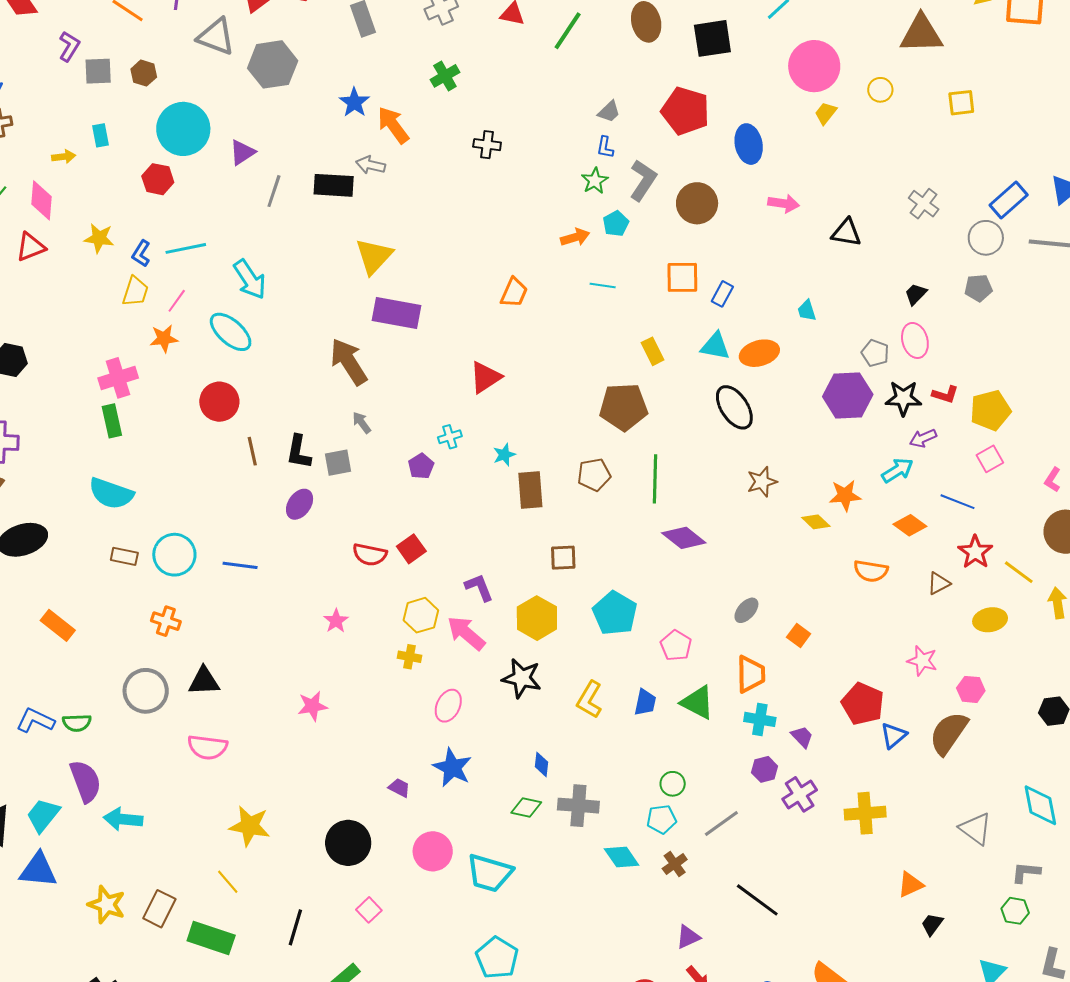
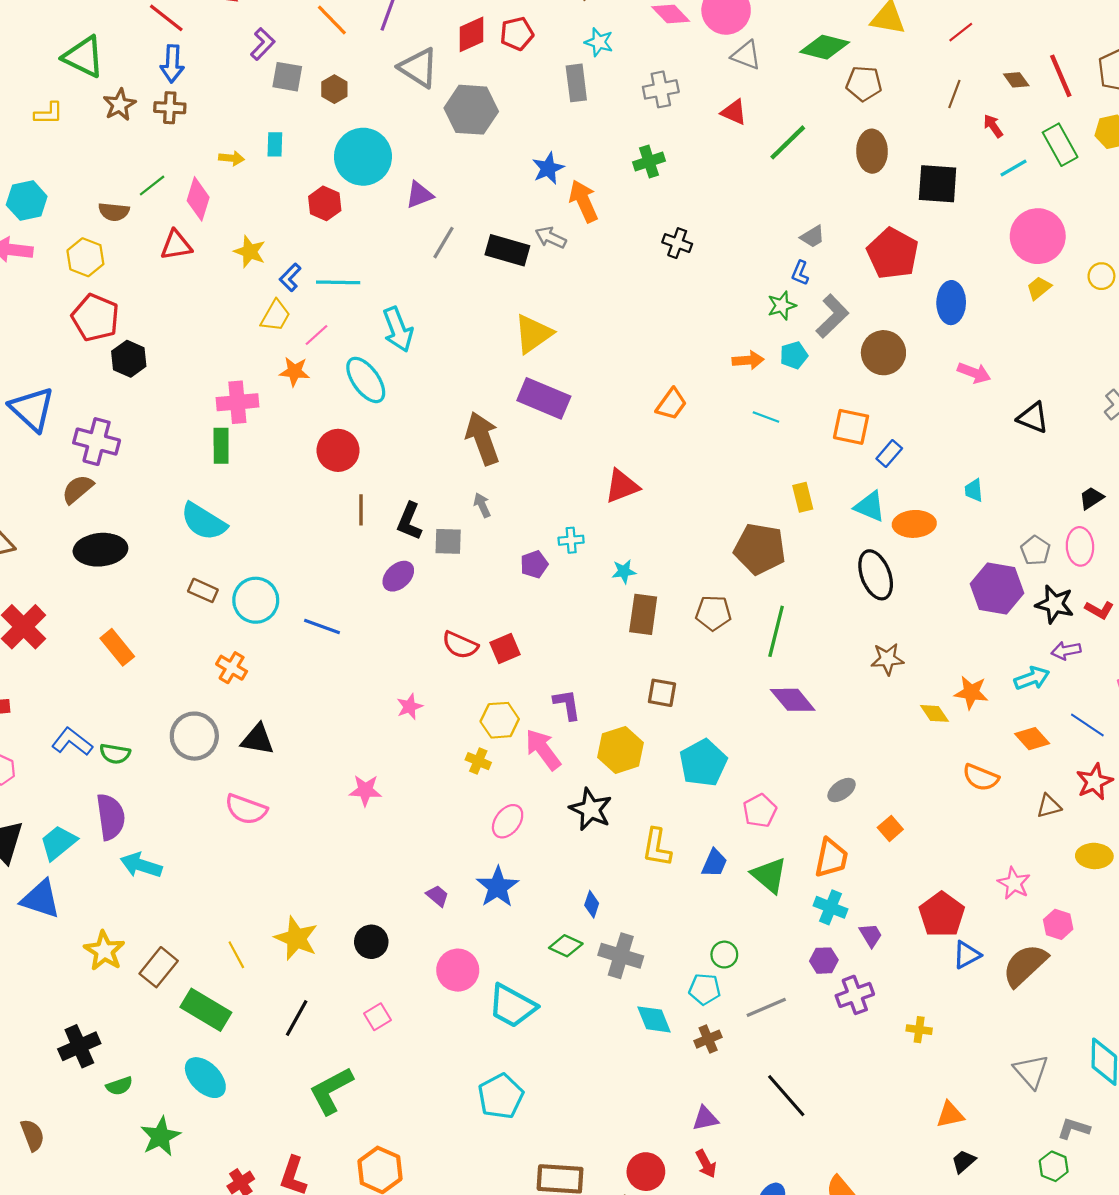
yellow L-shape: (590, 700) -> (657, 847), turned -33
yellow cross: (865, 813) -> (919, 1030), size x0.6
yellow star: (250, 826) -> (296, 938), moved
black circle: (348, 843) -> (371, 942), size x0.7

